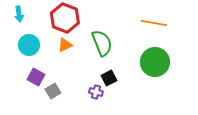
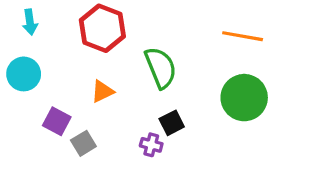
cyan circle: (29, 45) -> (24, 74), moved
orange triangle: (65, 45) -> (102, 91), moved

